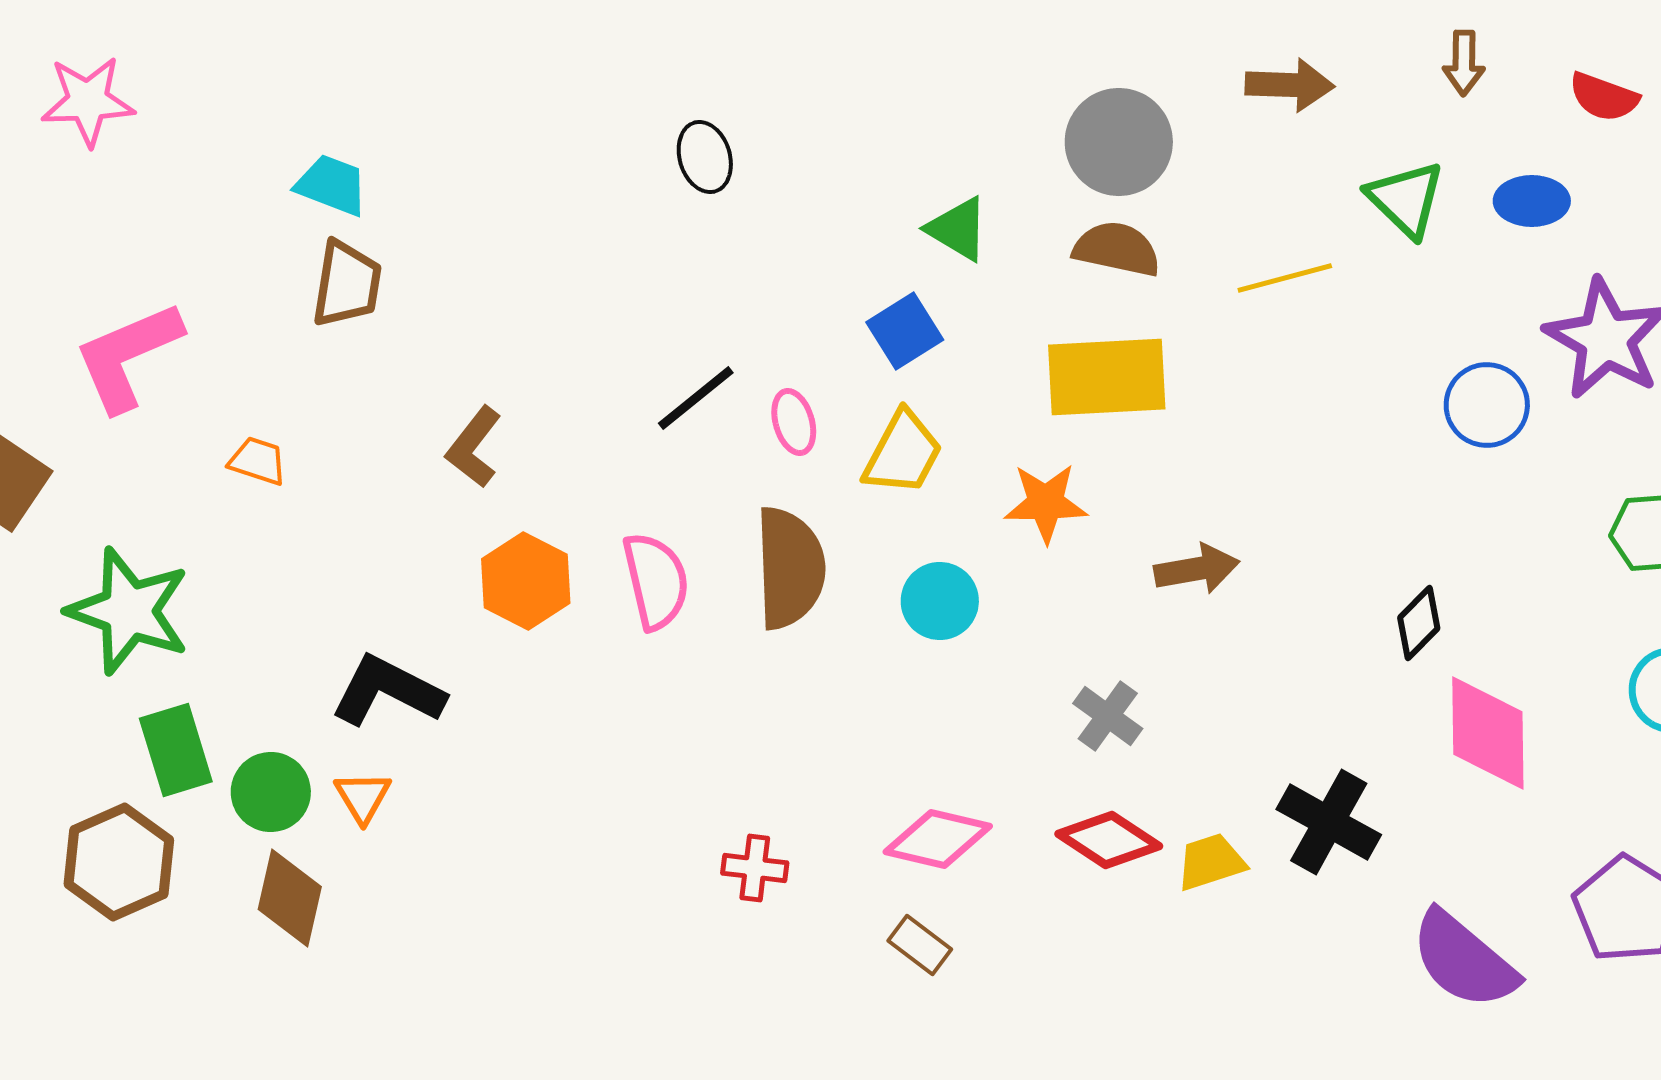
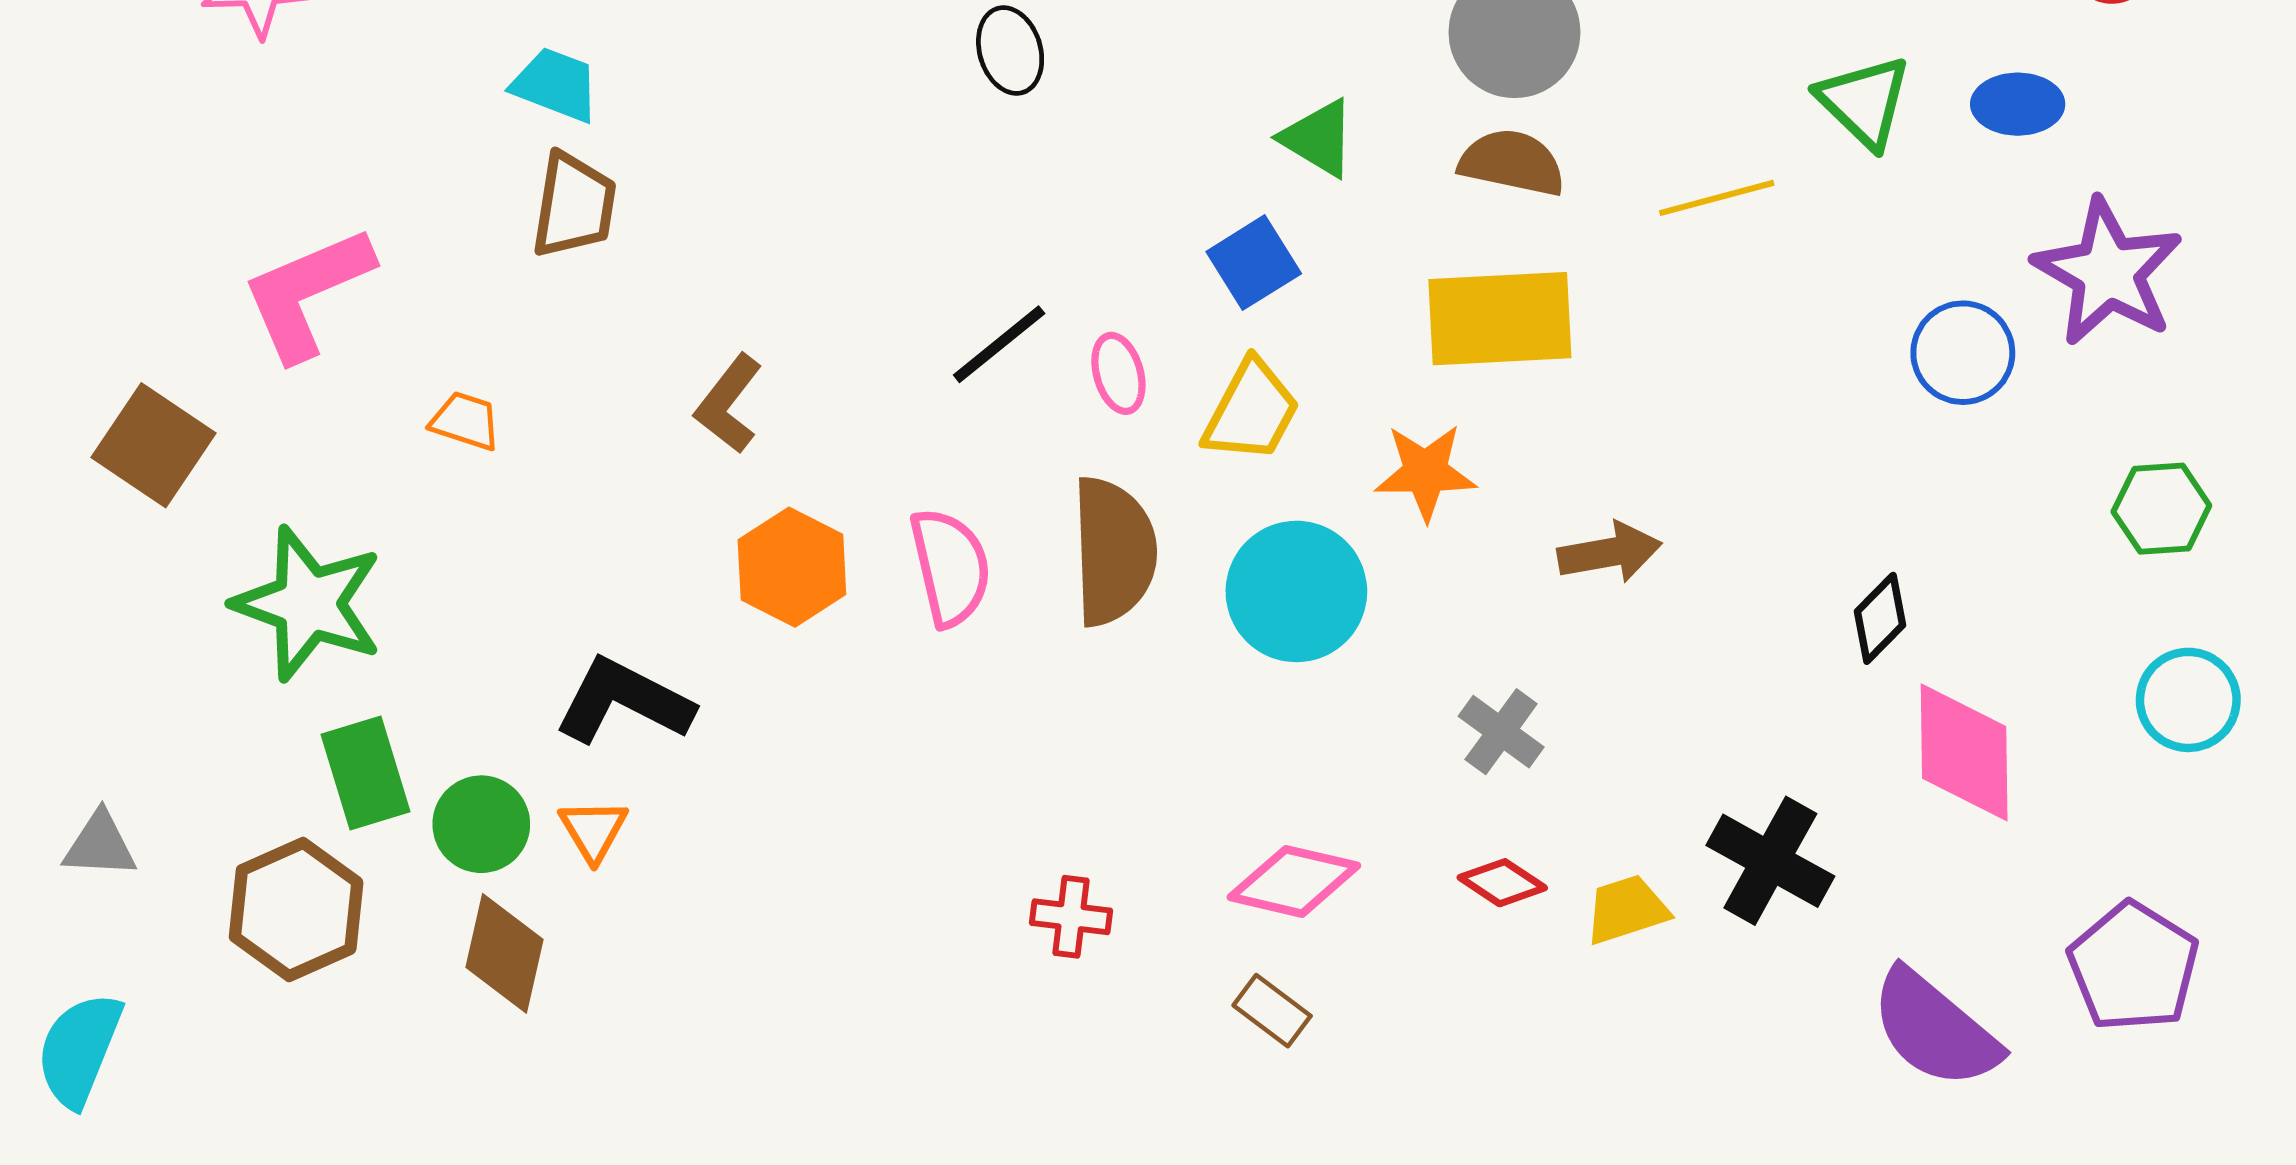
cyan circle: (940, 601) -> (1296, 591), size x1.5
red diamond: (1109, 840) -> (1502, 883), size x0.7

